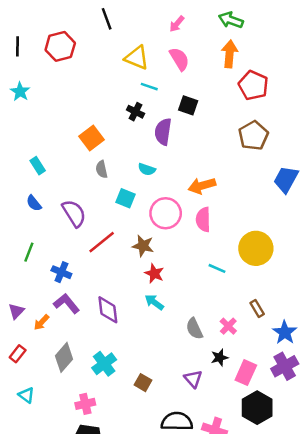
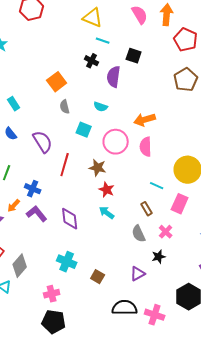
pink semicircle: (179, 59) -> (140, 15), moved
red line: (102, 242) -> (65, 165), turned -35
brown rectangle: (257, 309) -> (147, 209), moved
orange arrow: (41, 322) -> (14, 206), moved
gray diamond: (64, 357) -> (20, 266), moved
cyan cross: (104, 364) -> (67, 262), turned -30
pink rectangle: (246, 373) -> (180, 204), moved
purple triangle: (193, 379) -> (138, 274), turned 42

